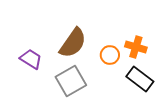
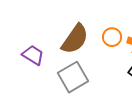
orange circle: (110, 55) -> (112, 37), moved

